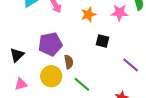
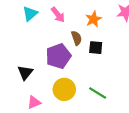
black square: (102, 41) -> (96, 48), moved
brown semicircle: (69, 62) -> (76, 38), moved

